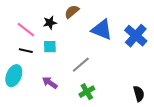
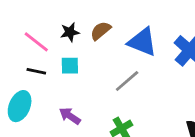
brown semicircle: (72, 12) -> (101, 31), moved
gray line: (81, 65) -> (127, 81), moved

